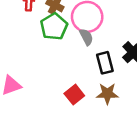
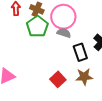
gray semicircle: (86, 37) -> (64, 33), turned -40

